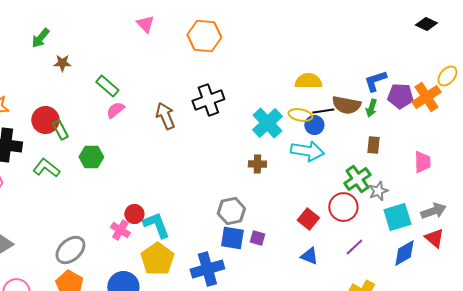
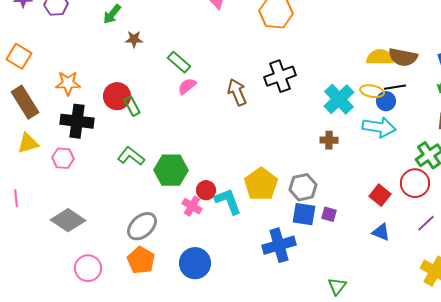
brown semicircle: (346, 105) -> (403, 57), moved
green hexagon: (91, 157) -> (171, 170), moved, size x1.4
green L-shape: (46, 168) -> (131, 156), moved
yellow pentagon: (157, 259) -> (261, 184), moved

